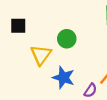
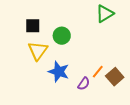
black square: (18, 26) -> (33, 26), moved

